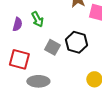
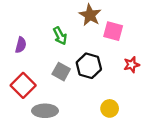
green arrow: (37, 19) -> (60, 36), moved
red square: (19, 59) -> (23, 85), turned 30

